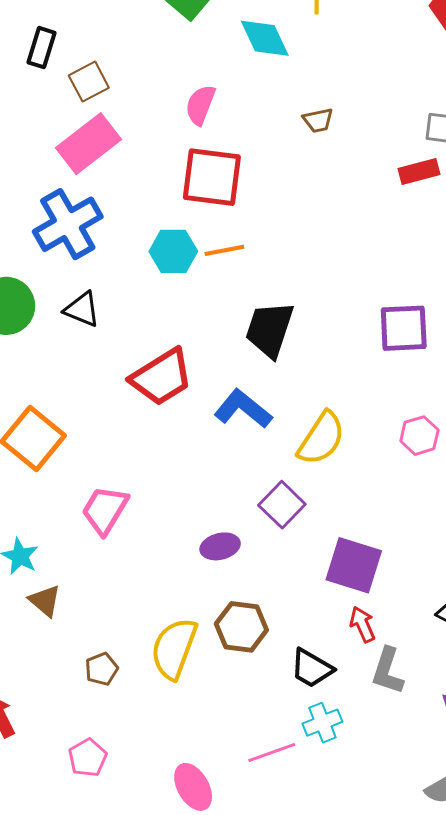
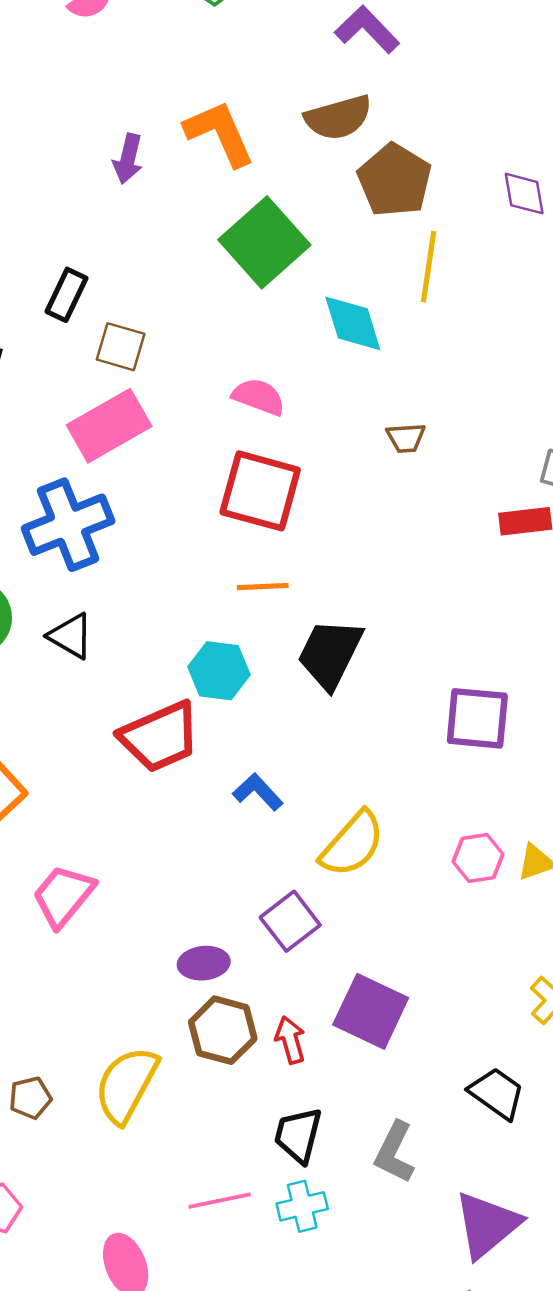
brown square: (89, 82) -> (121, 347), turned 36
pink semicircle: (200, 105) -> (259, 397), turned 81
cyan hexagon: (173, 251) -> (219, 671), moved
black trapezoid: (270, 329) -> (330, 654), moved
blue L-shape: (243, 409) -> (258, 792), size x0.7
red arrow: (362, 624) -> (290, 1040), moved
brown hexagon: (241, 627) -> (223, 1030), moved
black trapezoid: (312, 668) -> (298, 1135), turned 66
pink line: (272, 753) -> (220, 1201), moved

